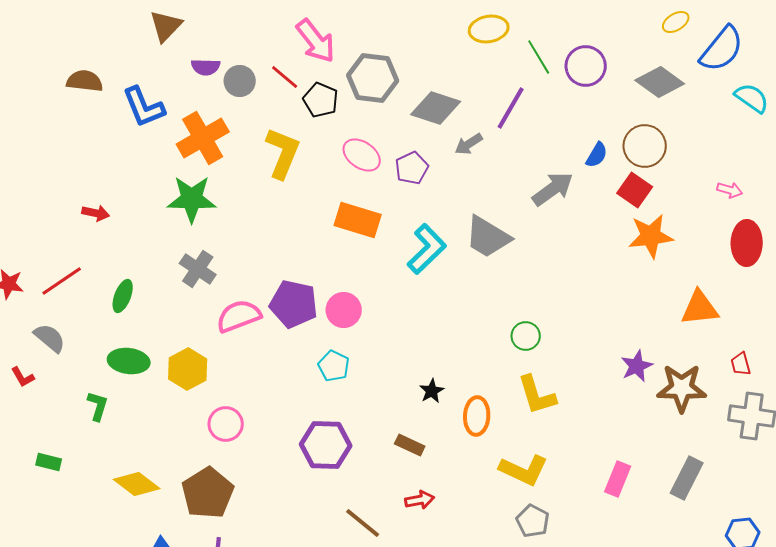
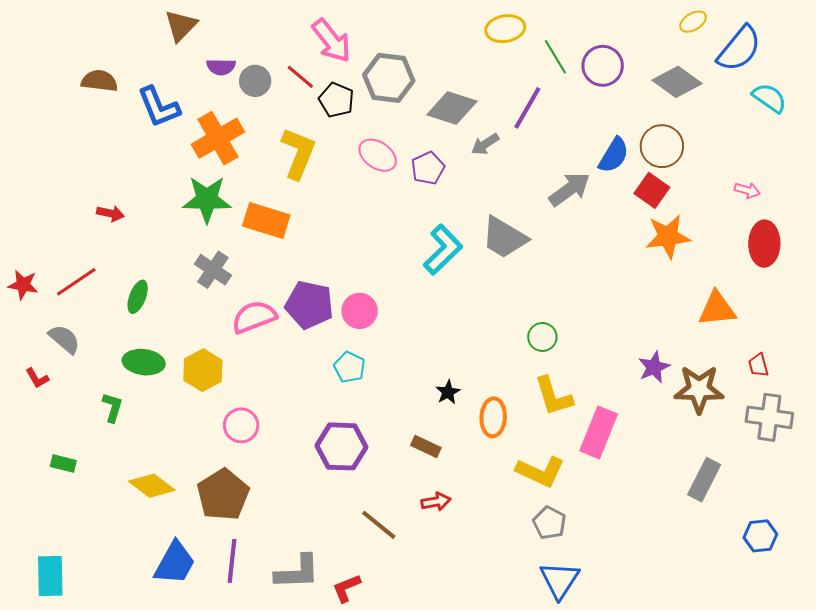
blue semicircle: (597, 155) -> (614, 155), size x1.4
orange rectangle: (358, 220) -> (266, 220), moved
pink rectangle: (618, 479) -> (599, 432), moved, size x1.4

